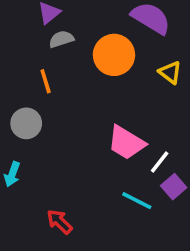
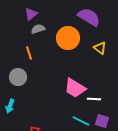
white line: (160, 162) -> (94, 99), turned 56
purple square: (174, 187) -> (102, 121), moved, turned -32

